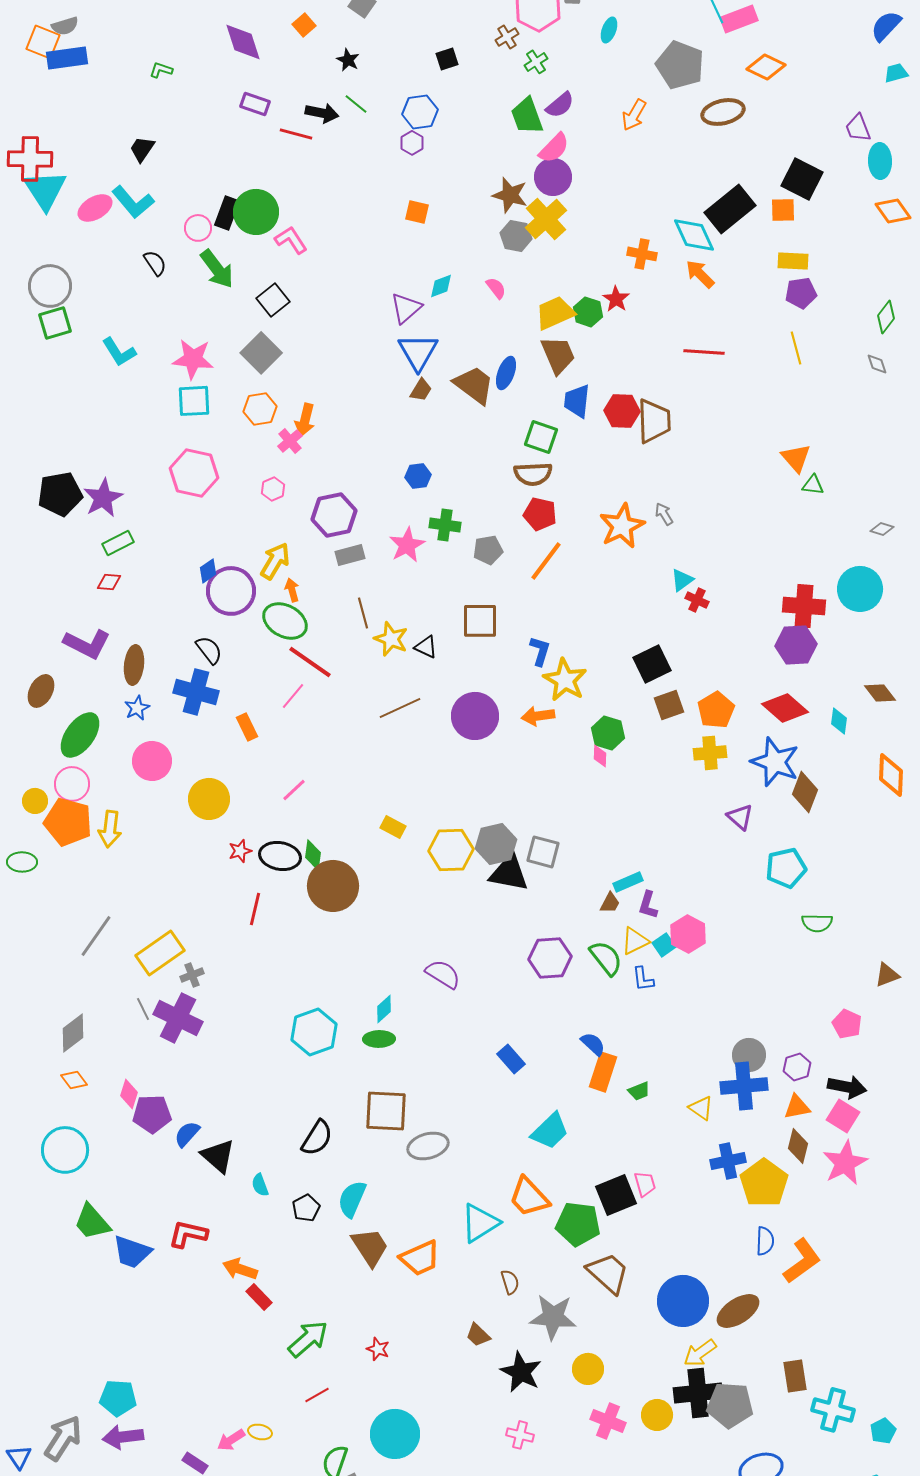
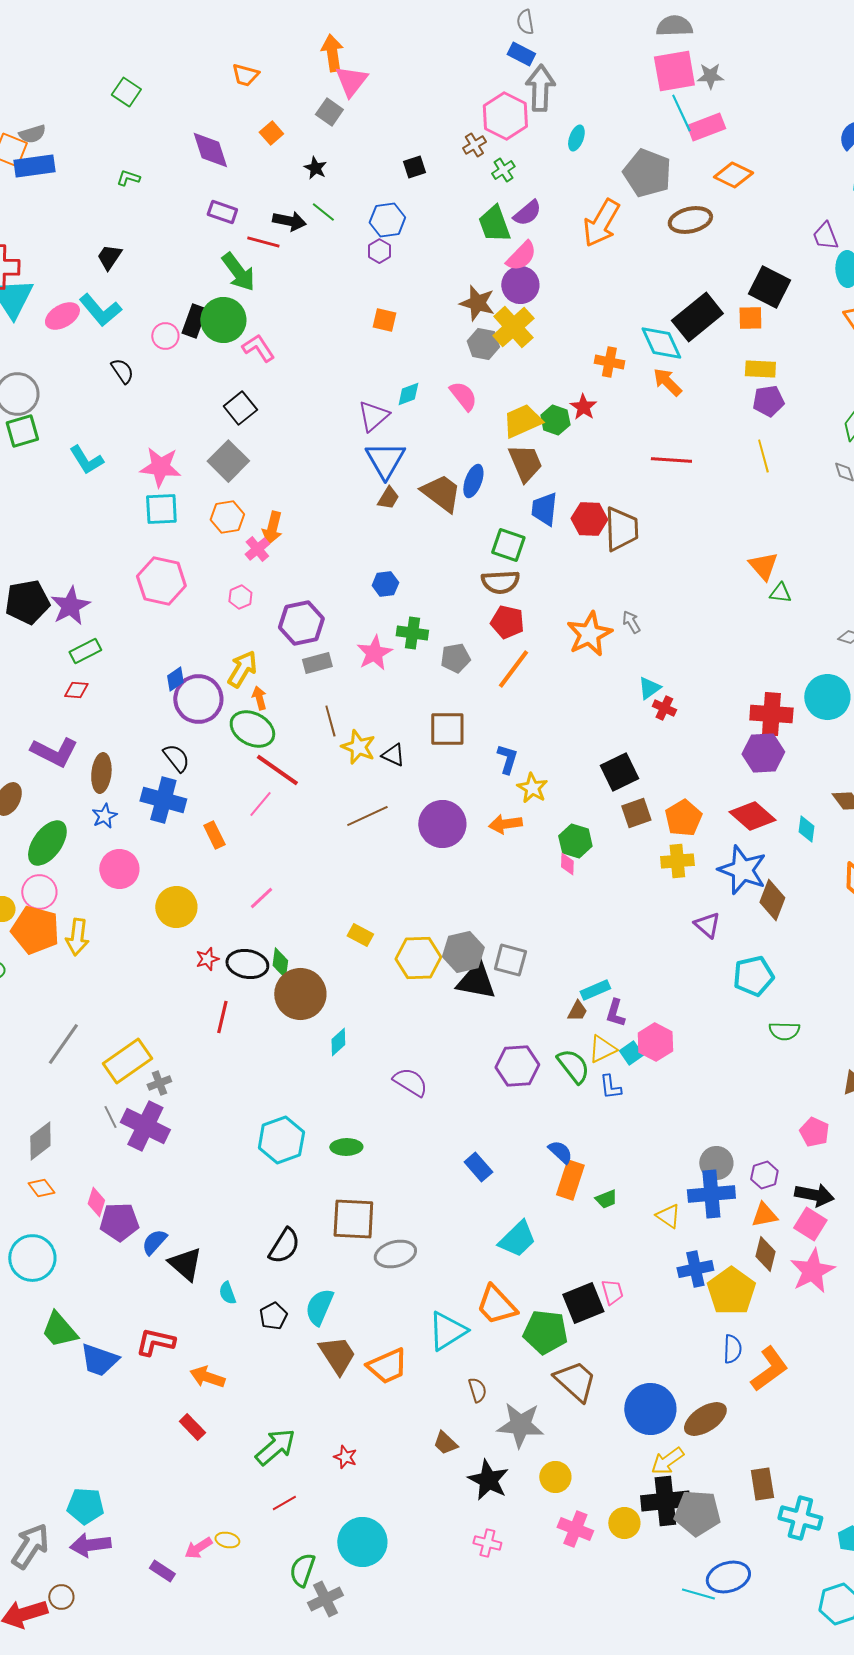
orange arrow: (634, 115) -> (601, 223), size x1.5
green arrow: (217, 269) -> (238, 272), moved
pink semicircle: (496, 288) -> (463, 396), size x1.4
yellow star: (565, 680) -> (532, 788), size x0.7
cyan diamond: (384, 1009) -> (338, 1042), moved
red rectangle: (259, 1297) -> (192, 1427), moved

